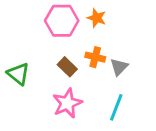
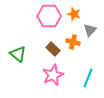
gray triangle: (119, 67) -> (90, 30), moved

